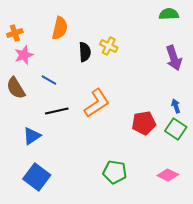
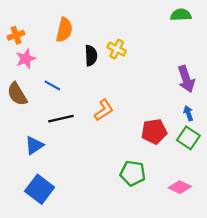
purple arrow: (174, 58) -> (186, 79), moved
orange L-shape: (97, 103) -> (104, 110), size x0.7
green pentagon: (115, 172) -> (133, 173), moved

